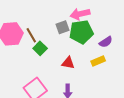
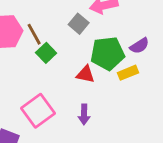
gray square: (63, 27) -> (79, 24), turned -32
green pentagon: (81, 32) -> (107, 53), moved

